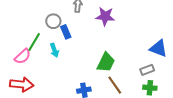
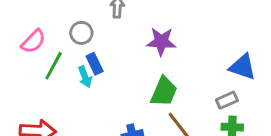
purple star: (105, 16) -> (161, 42), moved
blue rectangle: (66, 32) -> (95, 64), moved
pink semicircle: (23, 56) -> (33, 41), moved

